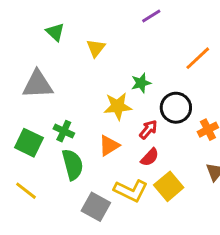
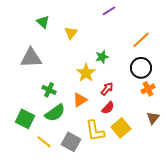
yellow star: (118, 106) -> (86, 73), turned -30
black circle: (176, 108) -> (141, 68), moved
green square: (29, 143) -> (25, 119), moved
green semicircle: (73, 164) -> (55, 113), turned 70
yellow line: (26, 191) -> (44, 142), moved
yellow L-shape: (131, 191) -> (95, 131), turned 55

